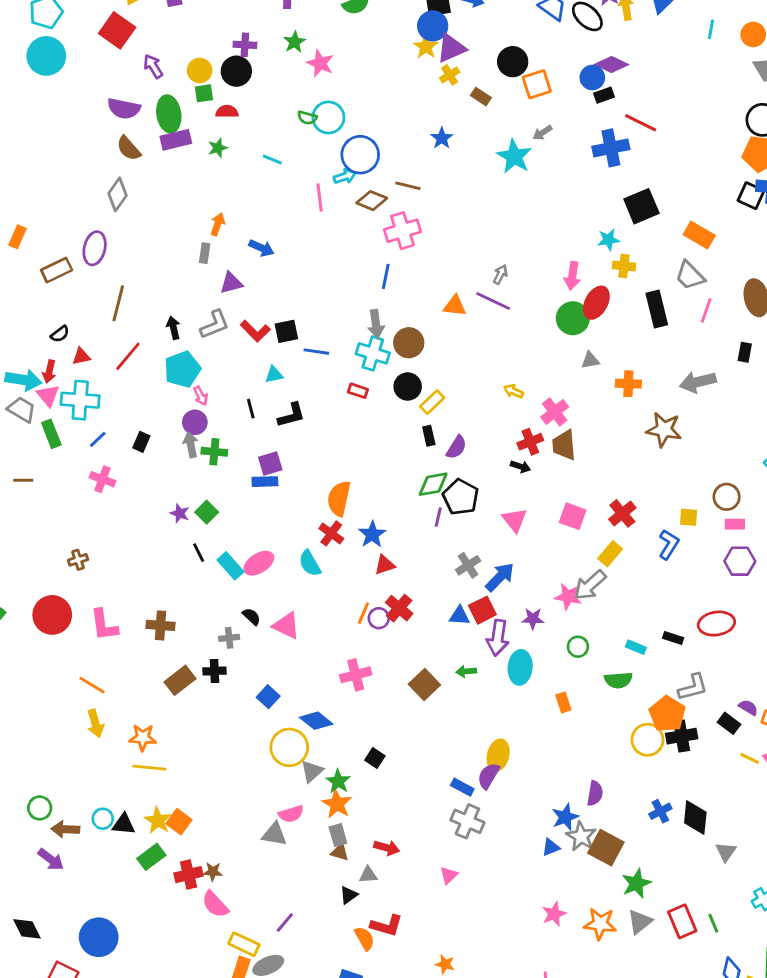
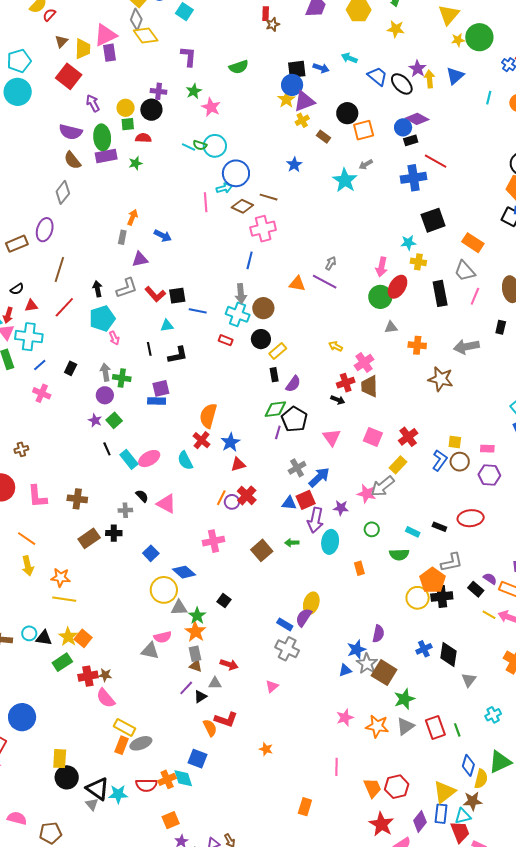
cyan line: (272, 160) -> (189, 147), moved
purple circle: (195, 422) -> (105, 395), moved
brown circle: (727, 497) -> (460, 462), moved
gray triangle: (312, 771) -> (179, 608), turned 36
purple line: (285, 923) -> (186, 688), moved

